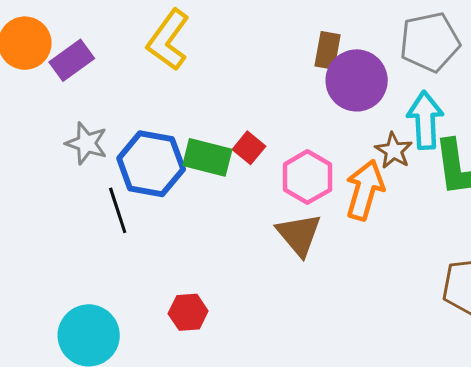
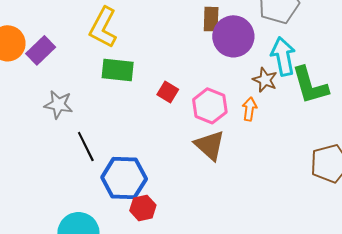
green rectangle: (207, 157) -> (118, 70), moved
blue hexagon: (151, 164) -> (124, 178), moved
orange arrow: (365, 190) -> (249, 109), size x0.6

